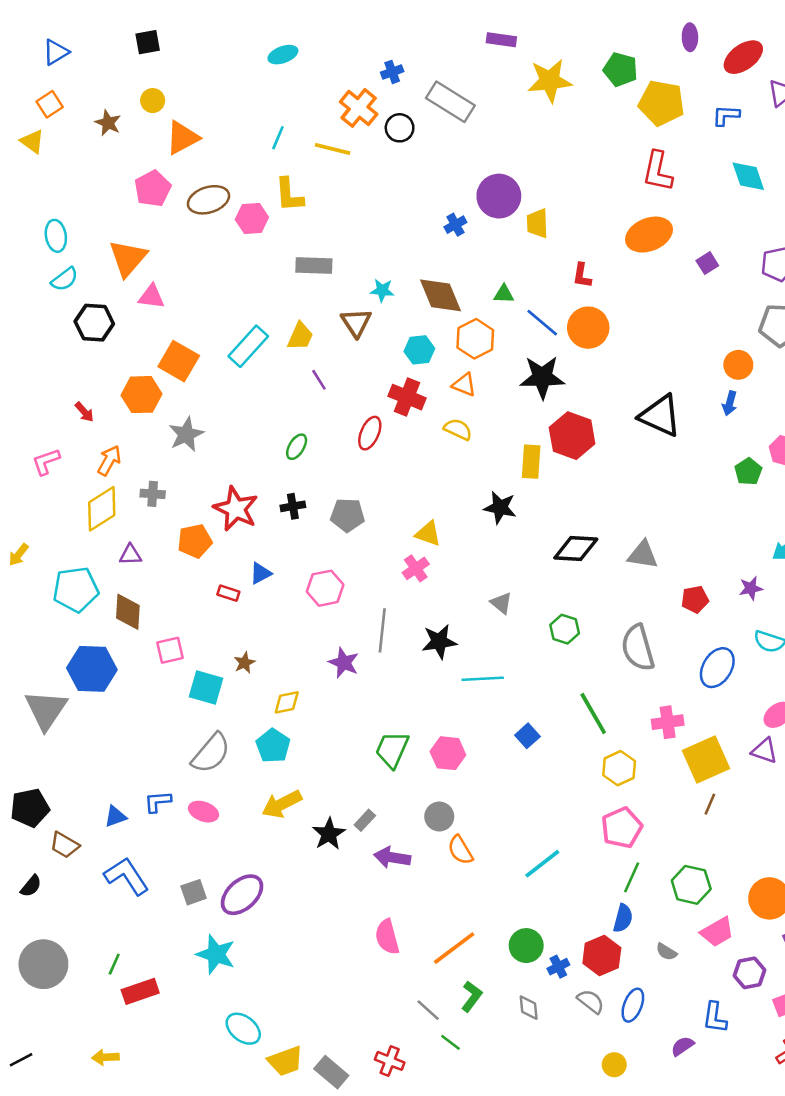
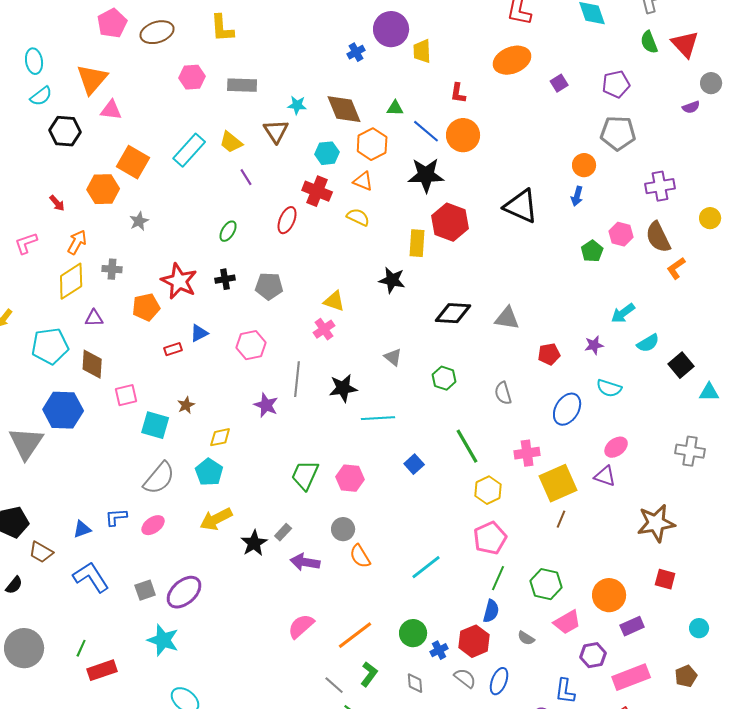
pink hexagon: (252, 218) -> (192, 77), moved
yellow trapezoid: (300, 336) -> (231, 142), turned 105
gray star: (186, 434) -> (139, 221), size x0.7
red rectangle: (228, 593) -> (173, 349), turned -36
gray semicircle: (638, 648) -> (503, 393), size x0.6
pink ellipse: (204, 812) -> (153, 525), turned -55
pink semicircle: (387, 937) -> (301, 626), turned 64

